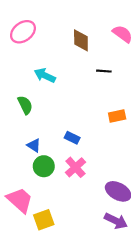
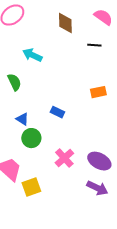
black line: (104, 71) -> (94, 45), moved
pink cross: (75, 167) -> (64, 158), moved

